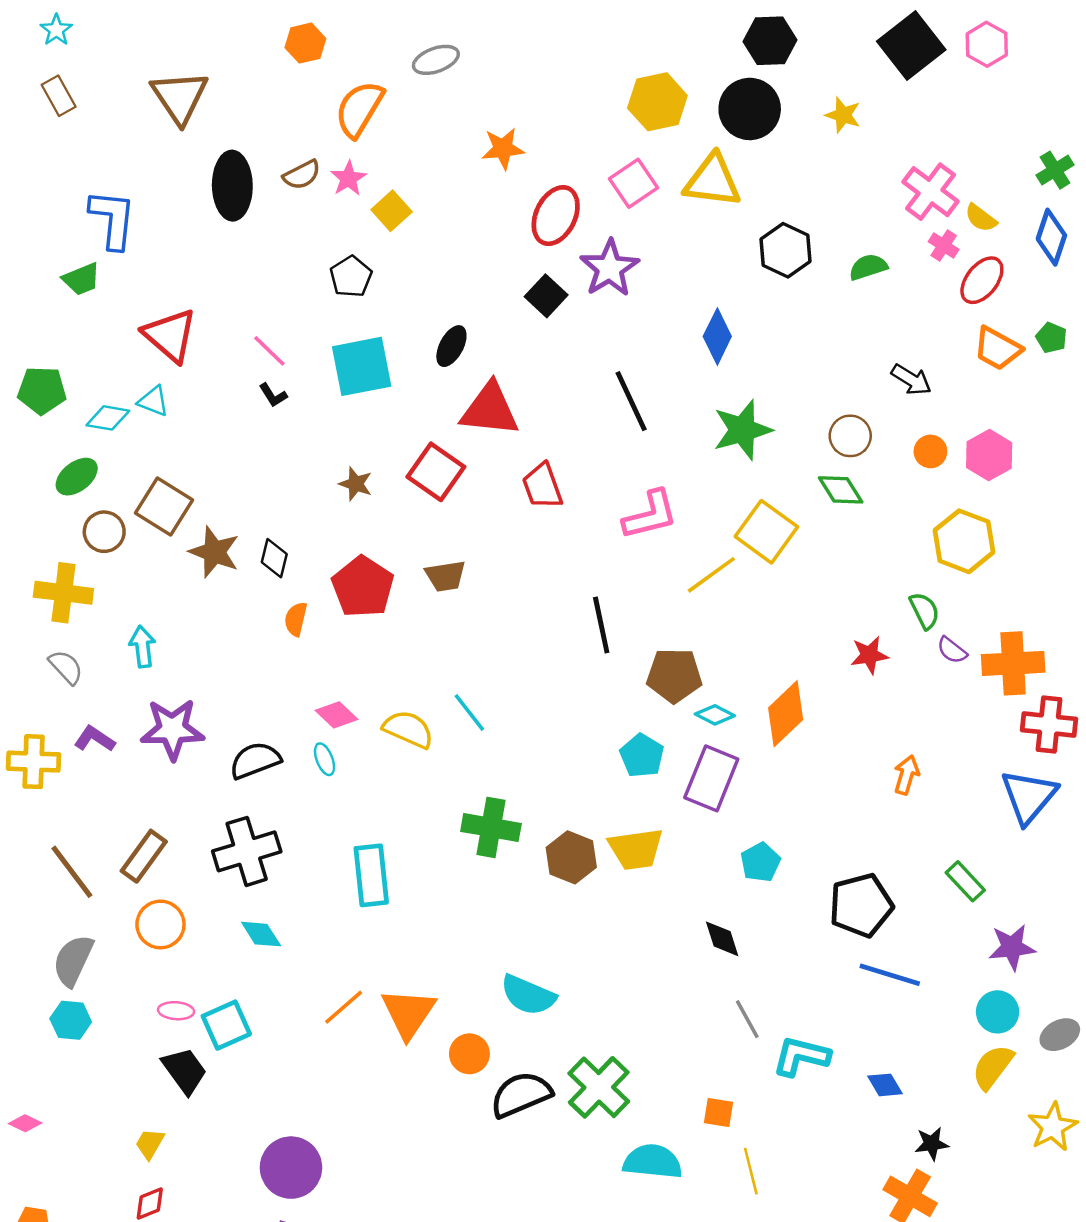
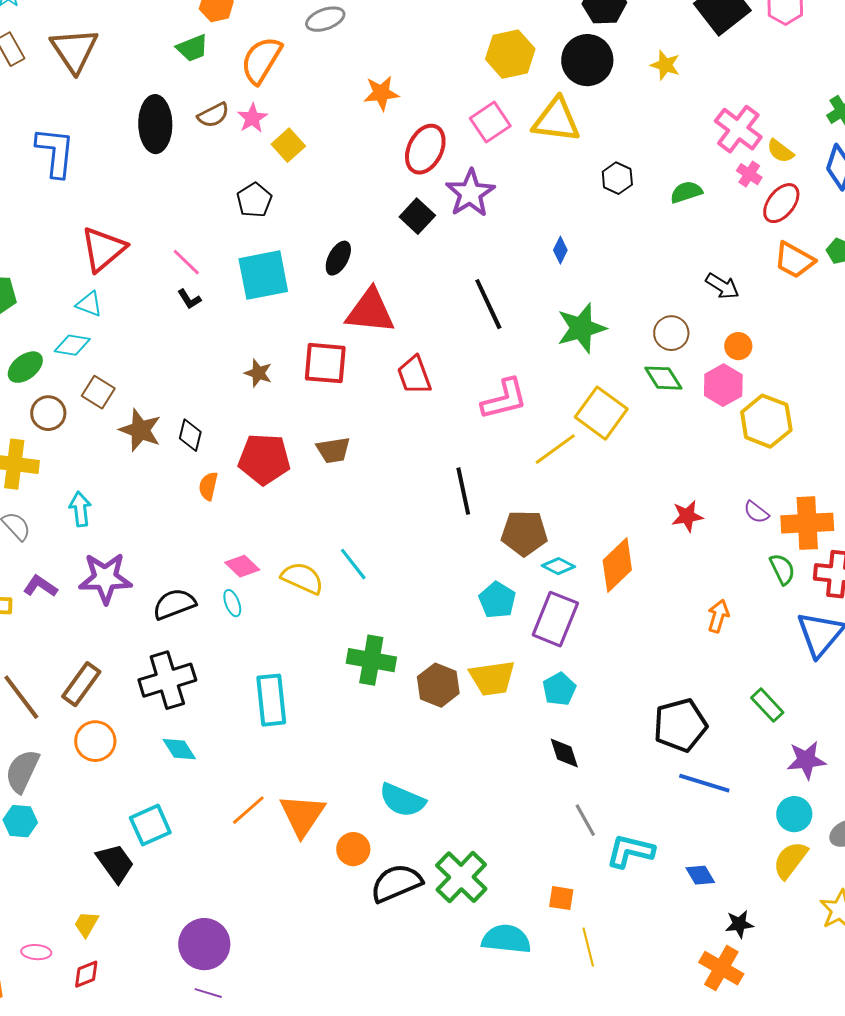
brown triangle: (180, 97) -> (74, 50), moved
black hexagon: (786, 250) -> (617, 178), size x0.7
green trapezoid: (81, 279) -> (192, 48), moved
red triangle: (170, 335) -> (103, 249), turned 39
blue diamond: (717, 336) -> (560, 250), size x0.6
cyan diamond: (108, 418) -> (72, 345), moved
pink hexagon: (989, 455) -> (723, 385), moved
red square: (436, 472) -> (325, 363), turned -30
brown square: (164, 507) -> (98, 392), size x0.7
red pentagon: (363, 587) -> (264, 459), turned -30
green semicircle: (924, 611) -> (782, 569), moved
cyan pentagon: (760, 862) -> (559, 689), moved
pink ellipse: (176, 1011) -> (36, 952), moved

